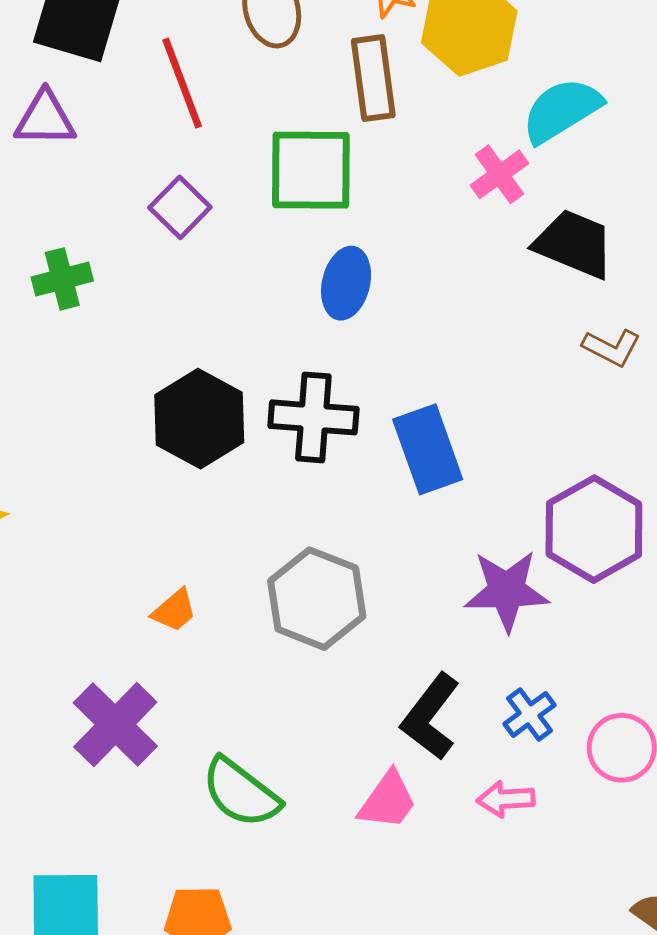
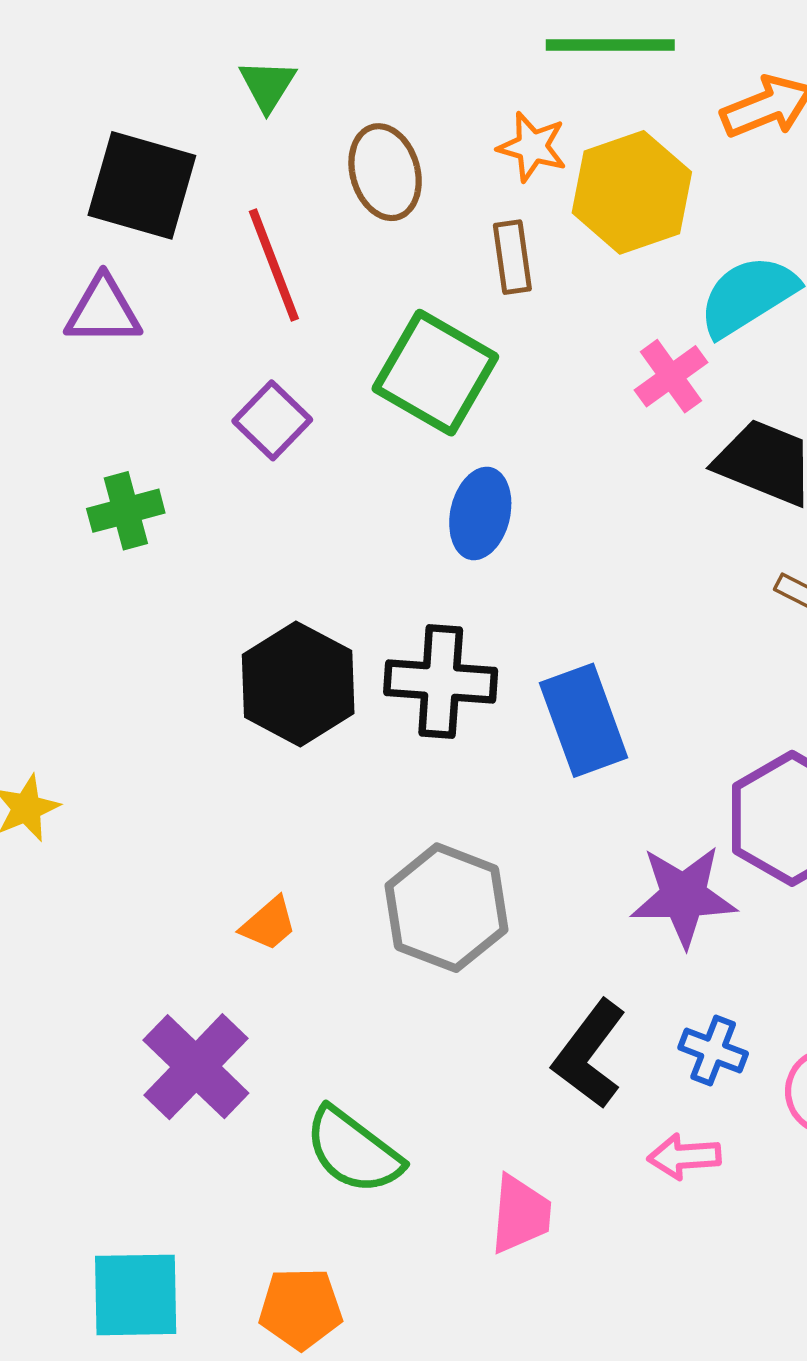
brown rectangle: (373, 78) -> (512, 257), size x0.7
green square: (311, 170) -> (435, 373), turned 30
blue cross: (529, 714) -> (713, 1051), turned -32
pink trapezoid: (388, 801) -> (521, 1214), moved, turned -30

